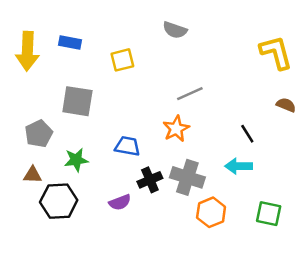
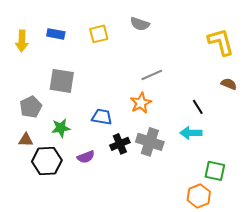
yellow arrow: (27, 51) -> (22, 41), size x0.7
yellow square: (122, 60) -> (99, 34), moved
purple semicircle: (120, 202) -> (86, 157), moved
orange hexagon: (211, 212) -> (199, 196), moved

